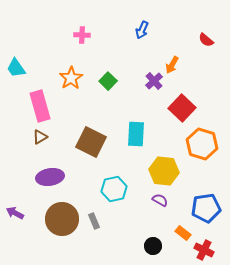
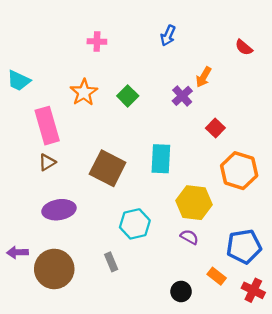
cyan trapezoid: (16, 68) -> (19, 81), turned -30
red square: (182, 108) -> (215, 128), size x0.6
purple arrow: (15, 213) -> (18, 252), turned -30
brown circle: (62, 219) -> (54, 269), moved
red cross: (204, 250) -> (253, 290), moved

